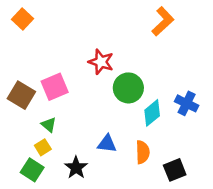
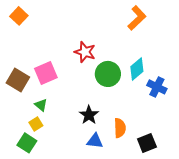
cyan diamond: (152, 113) -> (137, 69), moved
blue triangle: (107, 144) -> (95, 141), moved
black star: (76, 168) -> (89, 115), moved

